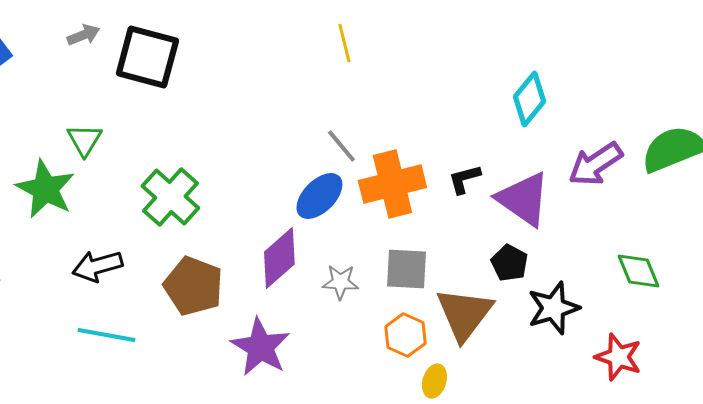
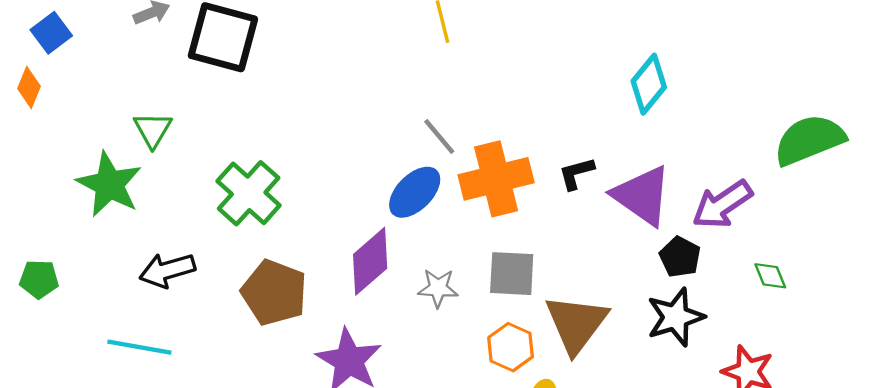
purple arrow: (595, 164) -> (722, 204), moved
black pentagon: (509, 263) -> (680, 257), moved
green diamond: (638, 271) -> (770, 276), size x0.7
cyan line: (106, 335) -> (139, 347), moved

